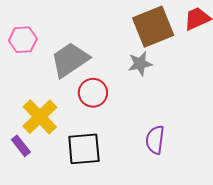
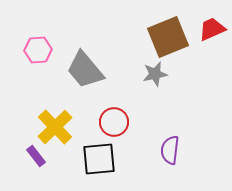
gray trapezoid: (70, 60) -> (85, 70), turned -96
red circle: (93, 93) -> (114, 122), moved

